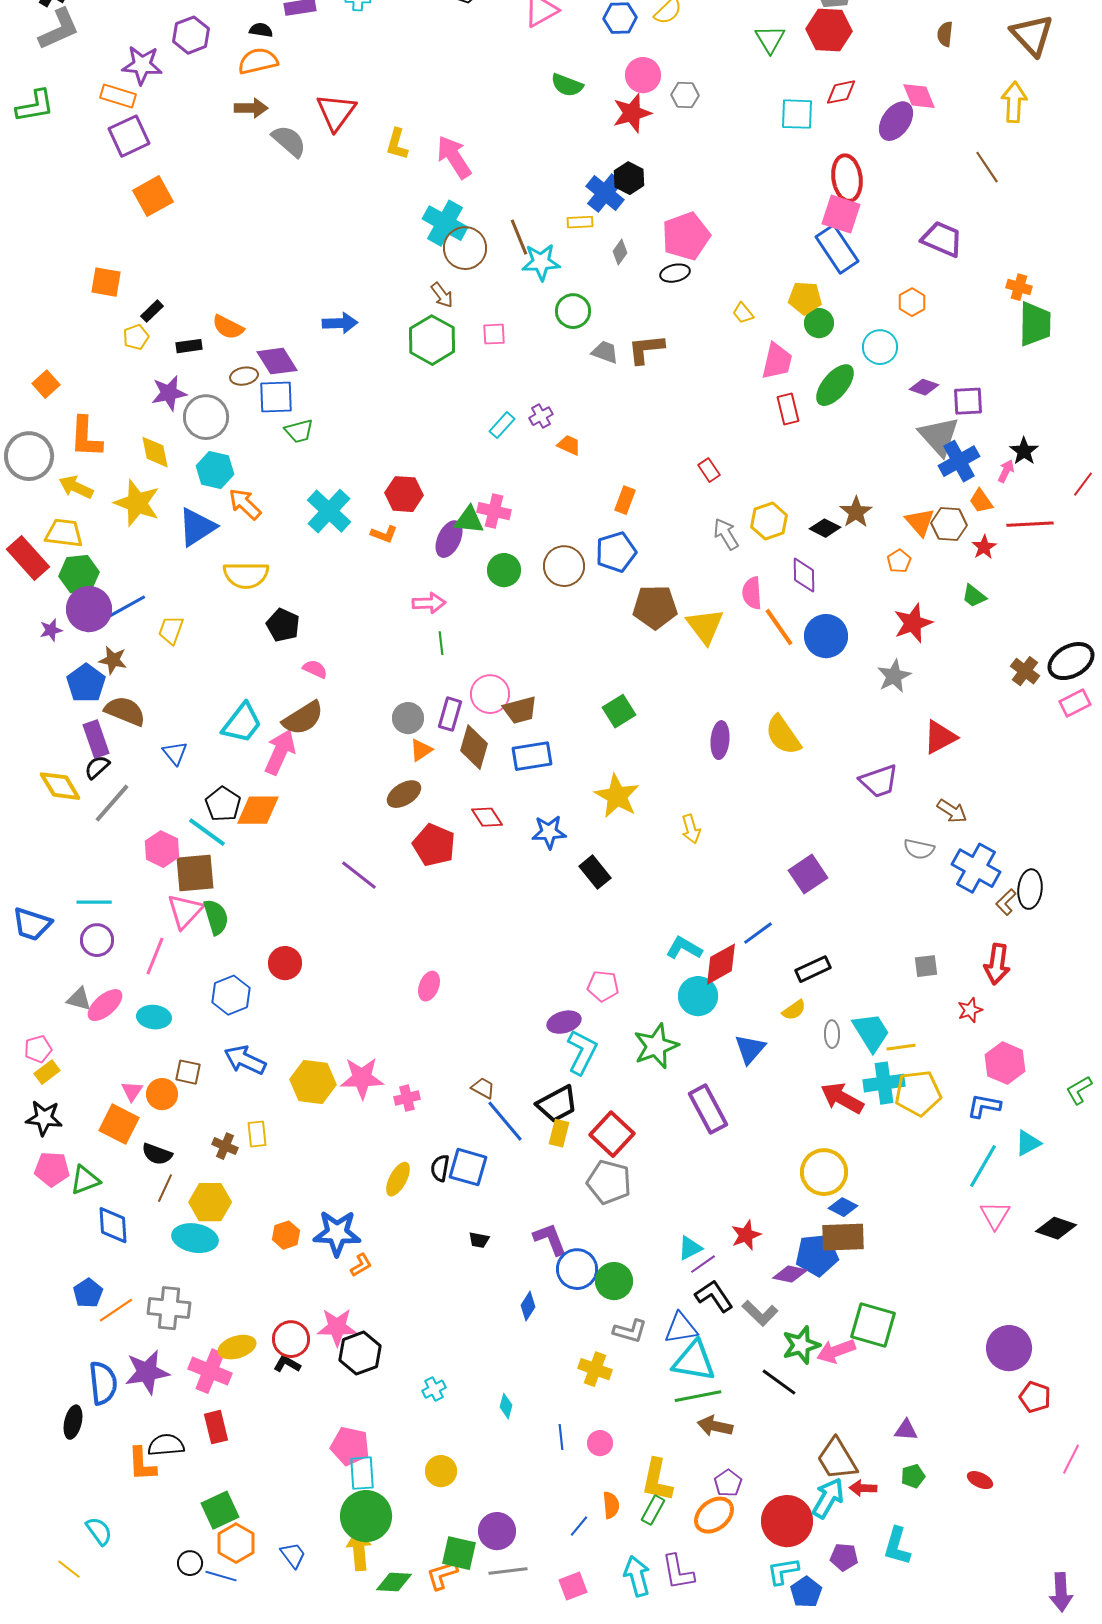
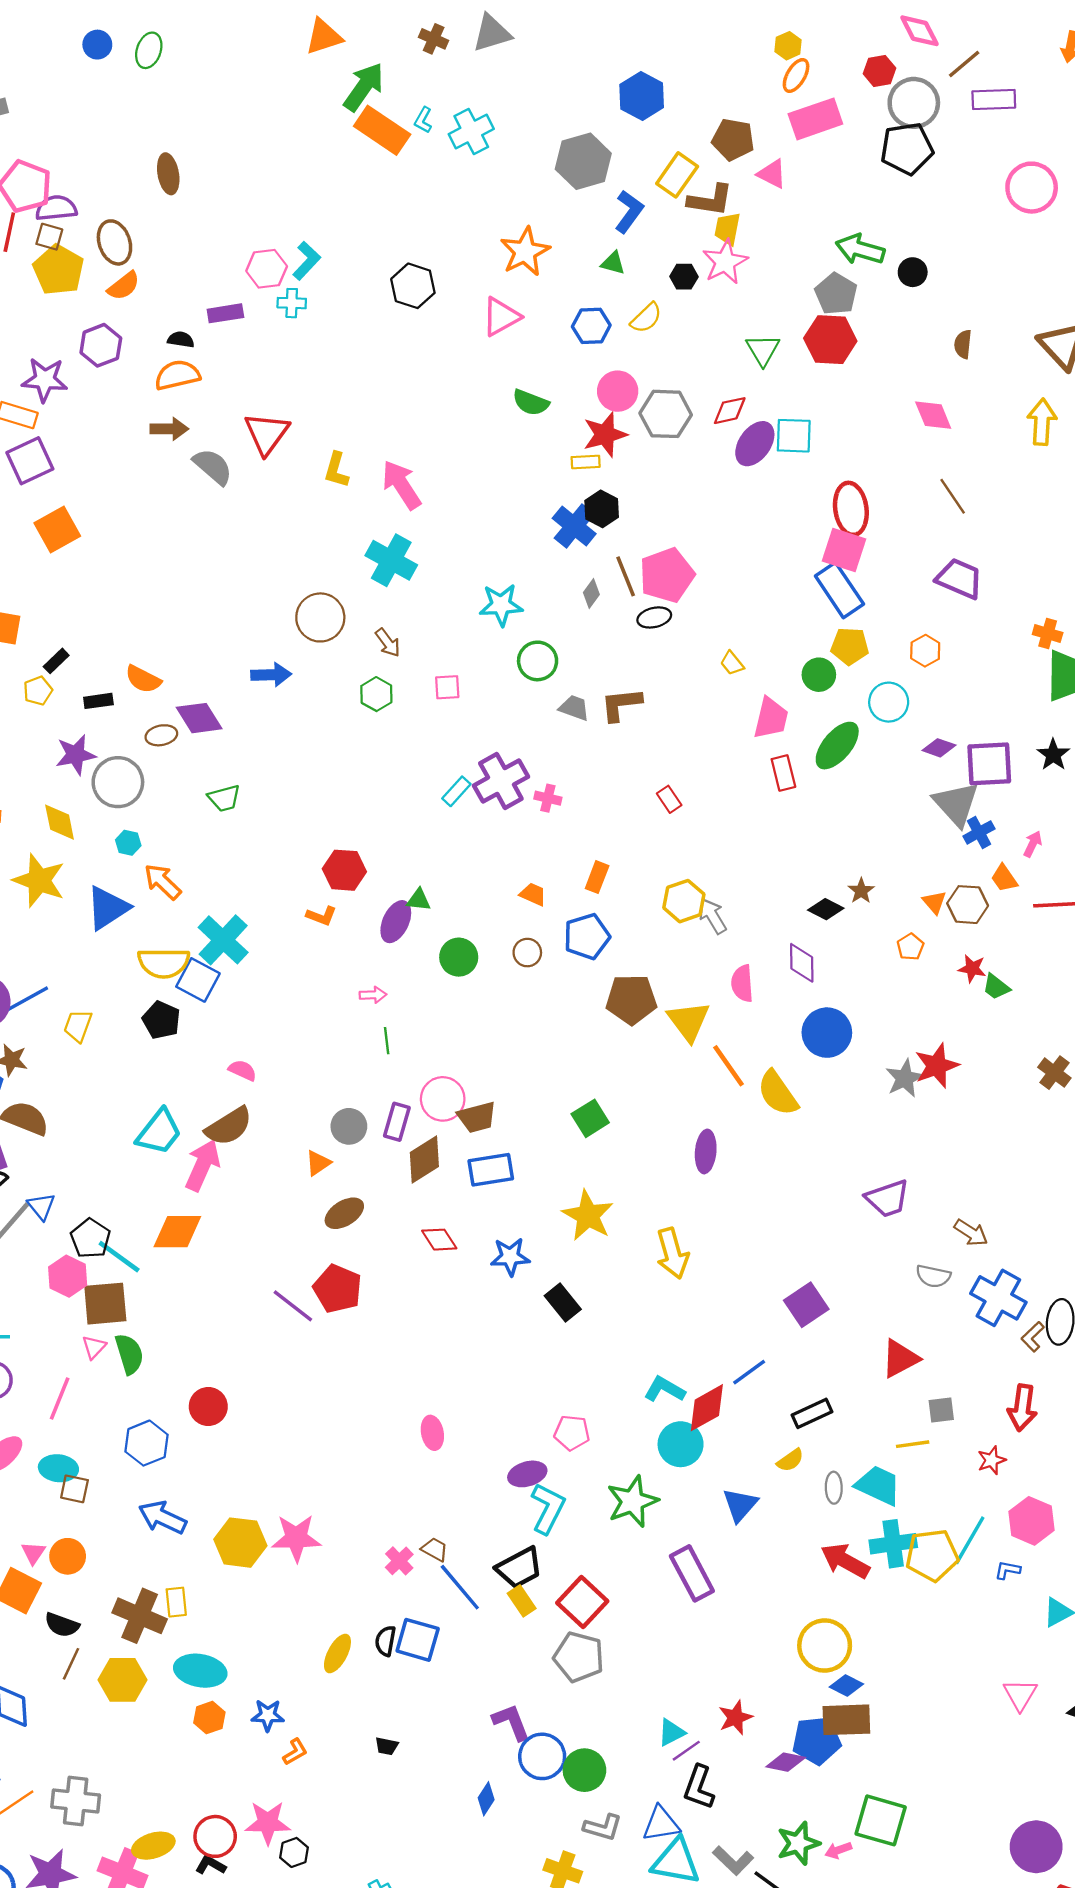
red diamond: (841, 92) -> (730, 411), moved
gray hexagon: (685, 95) -> (666, 414), size x1.6
purple ellipse: (896, 121) -> (755, 444), moved
brown line: (987, 167) -> (953, 496), moved
yellow rectangle: (580, 222) -> (586, 462), moved
brown line: (519, 237) -> (626, 576), moved
brown circle: (465, 248) -> (320, 617), moved
yellow pentagon: (805, 298) -> (850, 646), moved
green hexagon: (432, 340) -> (376, 694), size x0.6
blue square: (276, 397) -> (198, 980), moved, turned 30
purple square: (968, 401) -> (989, 764), size x1.4
purple cross: (541, 416) -> (501, 781), size x2.0
orange trapezoid: (569, 445) -> (533, 894), moved
black star: (1024, 451) -> (1053, 755), moved
blue cross: (959, 461) -> (979, 832), size x0.7
cyan hexagon: (215, 470) -> (128, 843), size x0.6
red rectangle: (709, 470) -> (669, 799), moved
cyan cross: (329, 511) -> (223, 940), moved
pink cross: (494, 511) -> (548, 798), moved, size x0.7
brown star: (856, 512) -> (861, 891), size x0.7
green triangle: (469, 520) -> (419, 900), size x0.7
yellow hexagon: (769, 521) -> (684, 901), moved
orange triangle: (920, 522) -> (934, 902), size x0.7
red star: (984, 547) -> (972, 969), moved, turned -30
brown circle: (564, 566) -> (527, 953), size x0.6
pink arrow: (429, 603) -> (373, 995), size x0.7
red star: (913, 623) -> (937, 1066), moved
black pentagon: (283, 625) -> (161, 1020), moved
orange line: (779, 627) -> (729, 1066), moved
yellow semicircle: (783, 735) -> (778, 1093), moved
red triangle: (940, 737) -> (900, 1358), moved
brown diamond: (474, 747) -> (424, 1160), turned 42
orange triangle: (421, 750) -> (318, 1163), moved
blue triangle: (175, 753) -> (41, 1206), moved
black pentagon: (223, 804) -> (90, 1238), moved
yellow arrow: (691, 829) -> (673, 1253), size x1.5
red pentagon: (434, 845) -> (337, 1289), moved
pink triangle: (185, 911) -> (94, 1347), size x0.6
pink ellipse: (429, 986) -> (432, 1433), moved, turned -32
cyan trapezoid: (871, 1032) -> (878, 1485), turned -33
yellow line: (901, 1047) -> (913, 1444), moved
brown square: (188, 1072) -> (74, 1489), moved
pink cross: (407, 1098) -> (399, 1561), moved, turned -30
blue L-shape: (984, 1106) -> (1008, 1570), size x0.7
yellow rectangle: (559, 1133) -> (522, 1601), turned -48
brown cross: (225, 1146) -> (140, 1616), size x1.8
cyan line: (983, 1166) -> (970, 1540), moved
blue star: (337, 1233) -> (268, 1715), size x0.6
cyan ellipse: (195, 1238) -> (200, 1671), moved
black trapezoid: (479, 1240) -> (387, 1746), moved
black L-shape: (714, 1296) -> (699, 1787), turned -126
gray L-shape: (760, 1313) -> (733, 1860), moved
pink arrow: (836, 1351) -> (838, 1850), size x0.6
black hexagon: (360, 1353) -> (294, 1852), size x0.6

